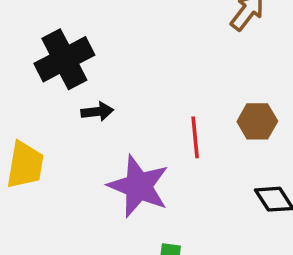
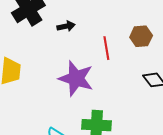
black arrow: (97, 112) -> (66, 26), moved

